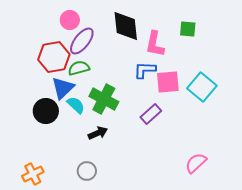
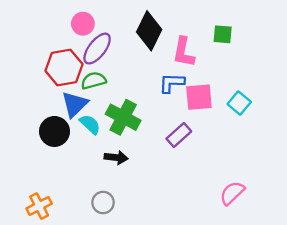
black diamond: (126, 26) -> (149, 31), turned 32
cyan square: (202, 87) -> (239, 103), size x0.7
black arrow: (98, 133) -> (116, 157), turned 30

